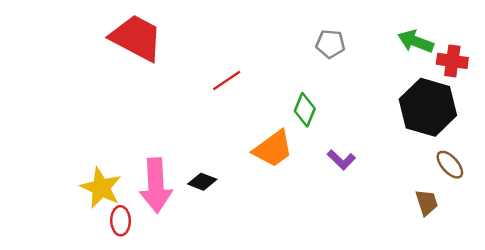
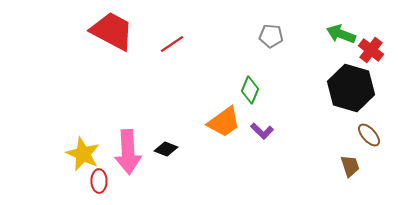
red cross: (452, 61) -> (371, 50), turned 30
red line: (227, 80) -> (172, 44), moved
purple L-shape: (341, 160) -> (262, 131), moved

